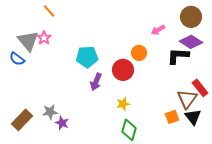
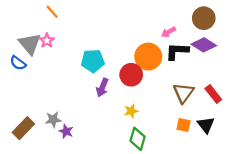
orange circle: (139, 53) -> (148, 57), size x1.6
black L-shape: (178, 56) -> (177, 51), moved
brown triangle: (187, 99) -> (183, 93), moved
orange square: (172, 117) -> (183, 125), turned 32

